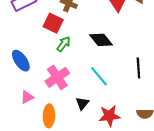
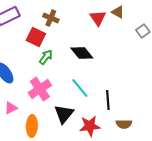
black line: (138, 68) -> (108, 100), moved
black triangle: (82, 103) -> (64, 114), size x1.5

